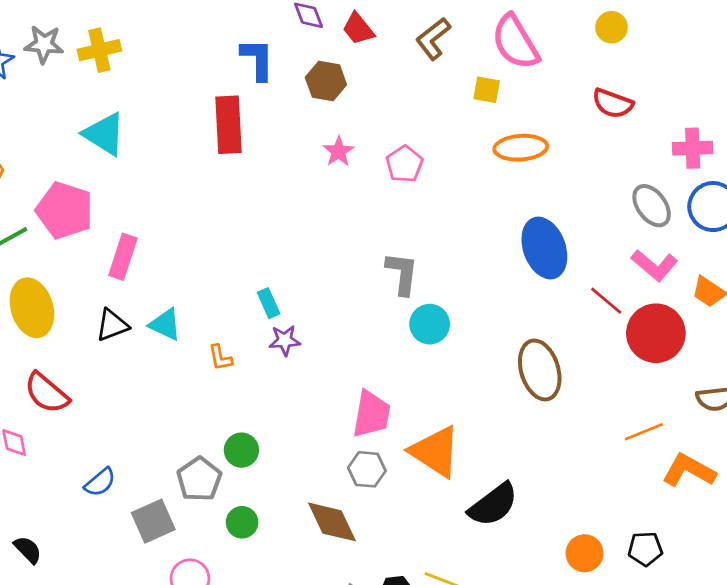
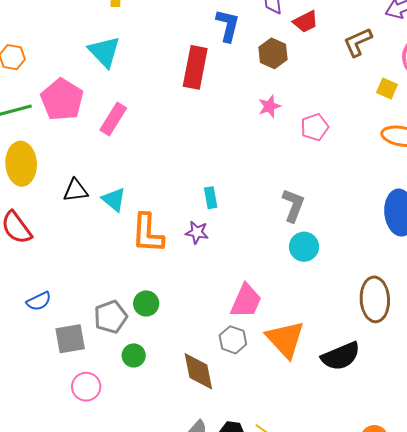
red trapezoid: (358, 29) -> (306, 22), turned -92
pink rectangle: (123, 257) -> (113, 119), moved
cyan rectangle: (269, 303) -> (211, 198), moved
orange L-shape: (220, 358) -> (148, 233), size x2.0
black semicircle: (493, 505) -> (341, 356), moved

